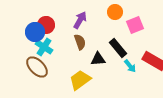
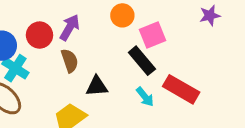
red circle: (46, 25) -> (39, 35), moved
black rectangle: (118, 48) -> (142, 61), moved

